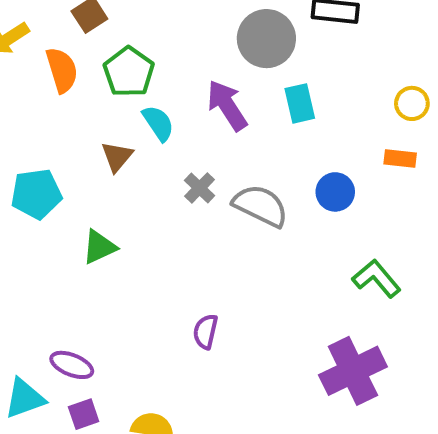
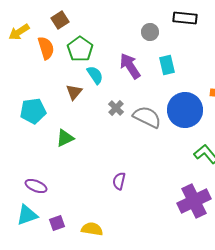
gray circle: (266, 39) -> (150, 32), size x0.6
blue circle: (335, 192) -> (185, 110), size x1.8
purple ellipse: (72, 365) -> (36, 186), moved

